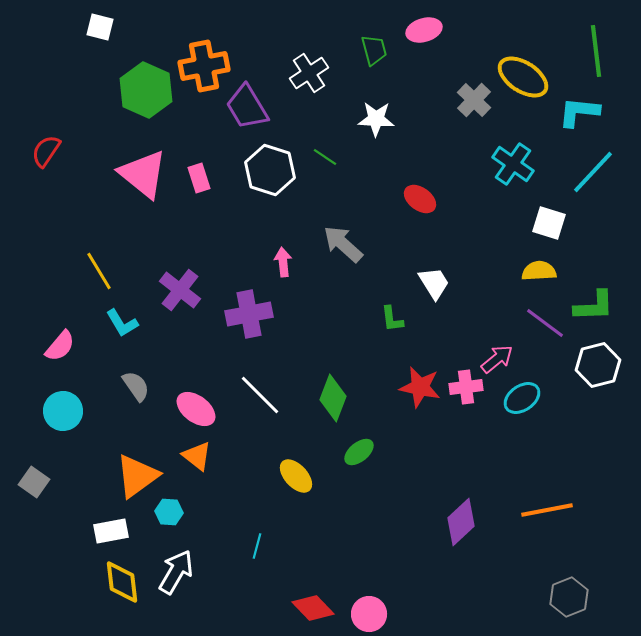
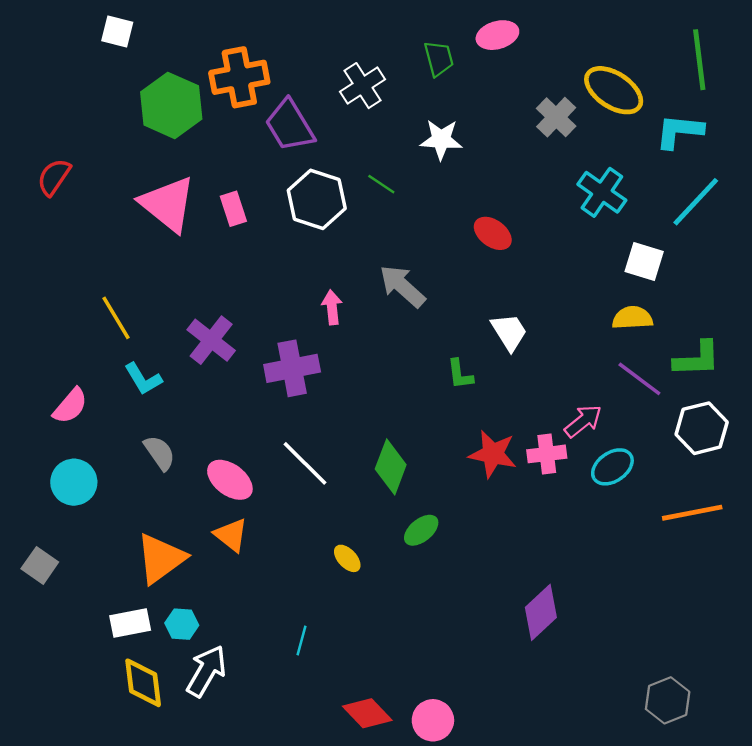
yellow ellipse: (296, 476) -> (347, 558), size x0.7
orange line: (547, 510) -> (692, 513), moved
cyan hexagon: (169, 512) -> (182, 624), moved

